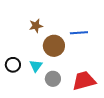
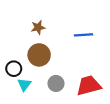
brown circle: (54, 46) -> (39, 55), moved
cyan triangle: (36, 66) -> (24, 85), moved

